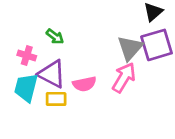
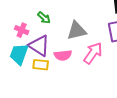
gray triangle: (130, 48) -> (77, 31), moved, turned 30

